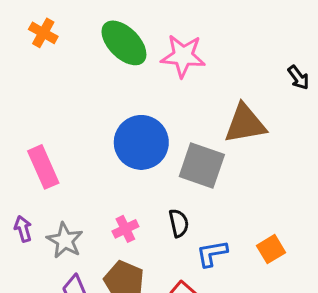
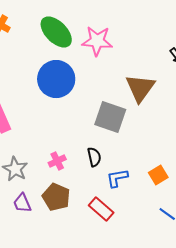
brown triangle: (245, 124) -> (140, 88), turned -44
blue circle: (141, 142) -> (56, 79), moved

